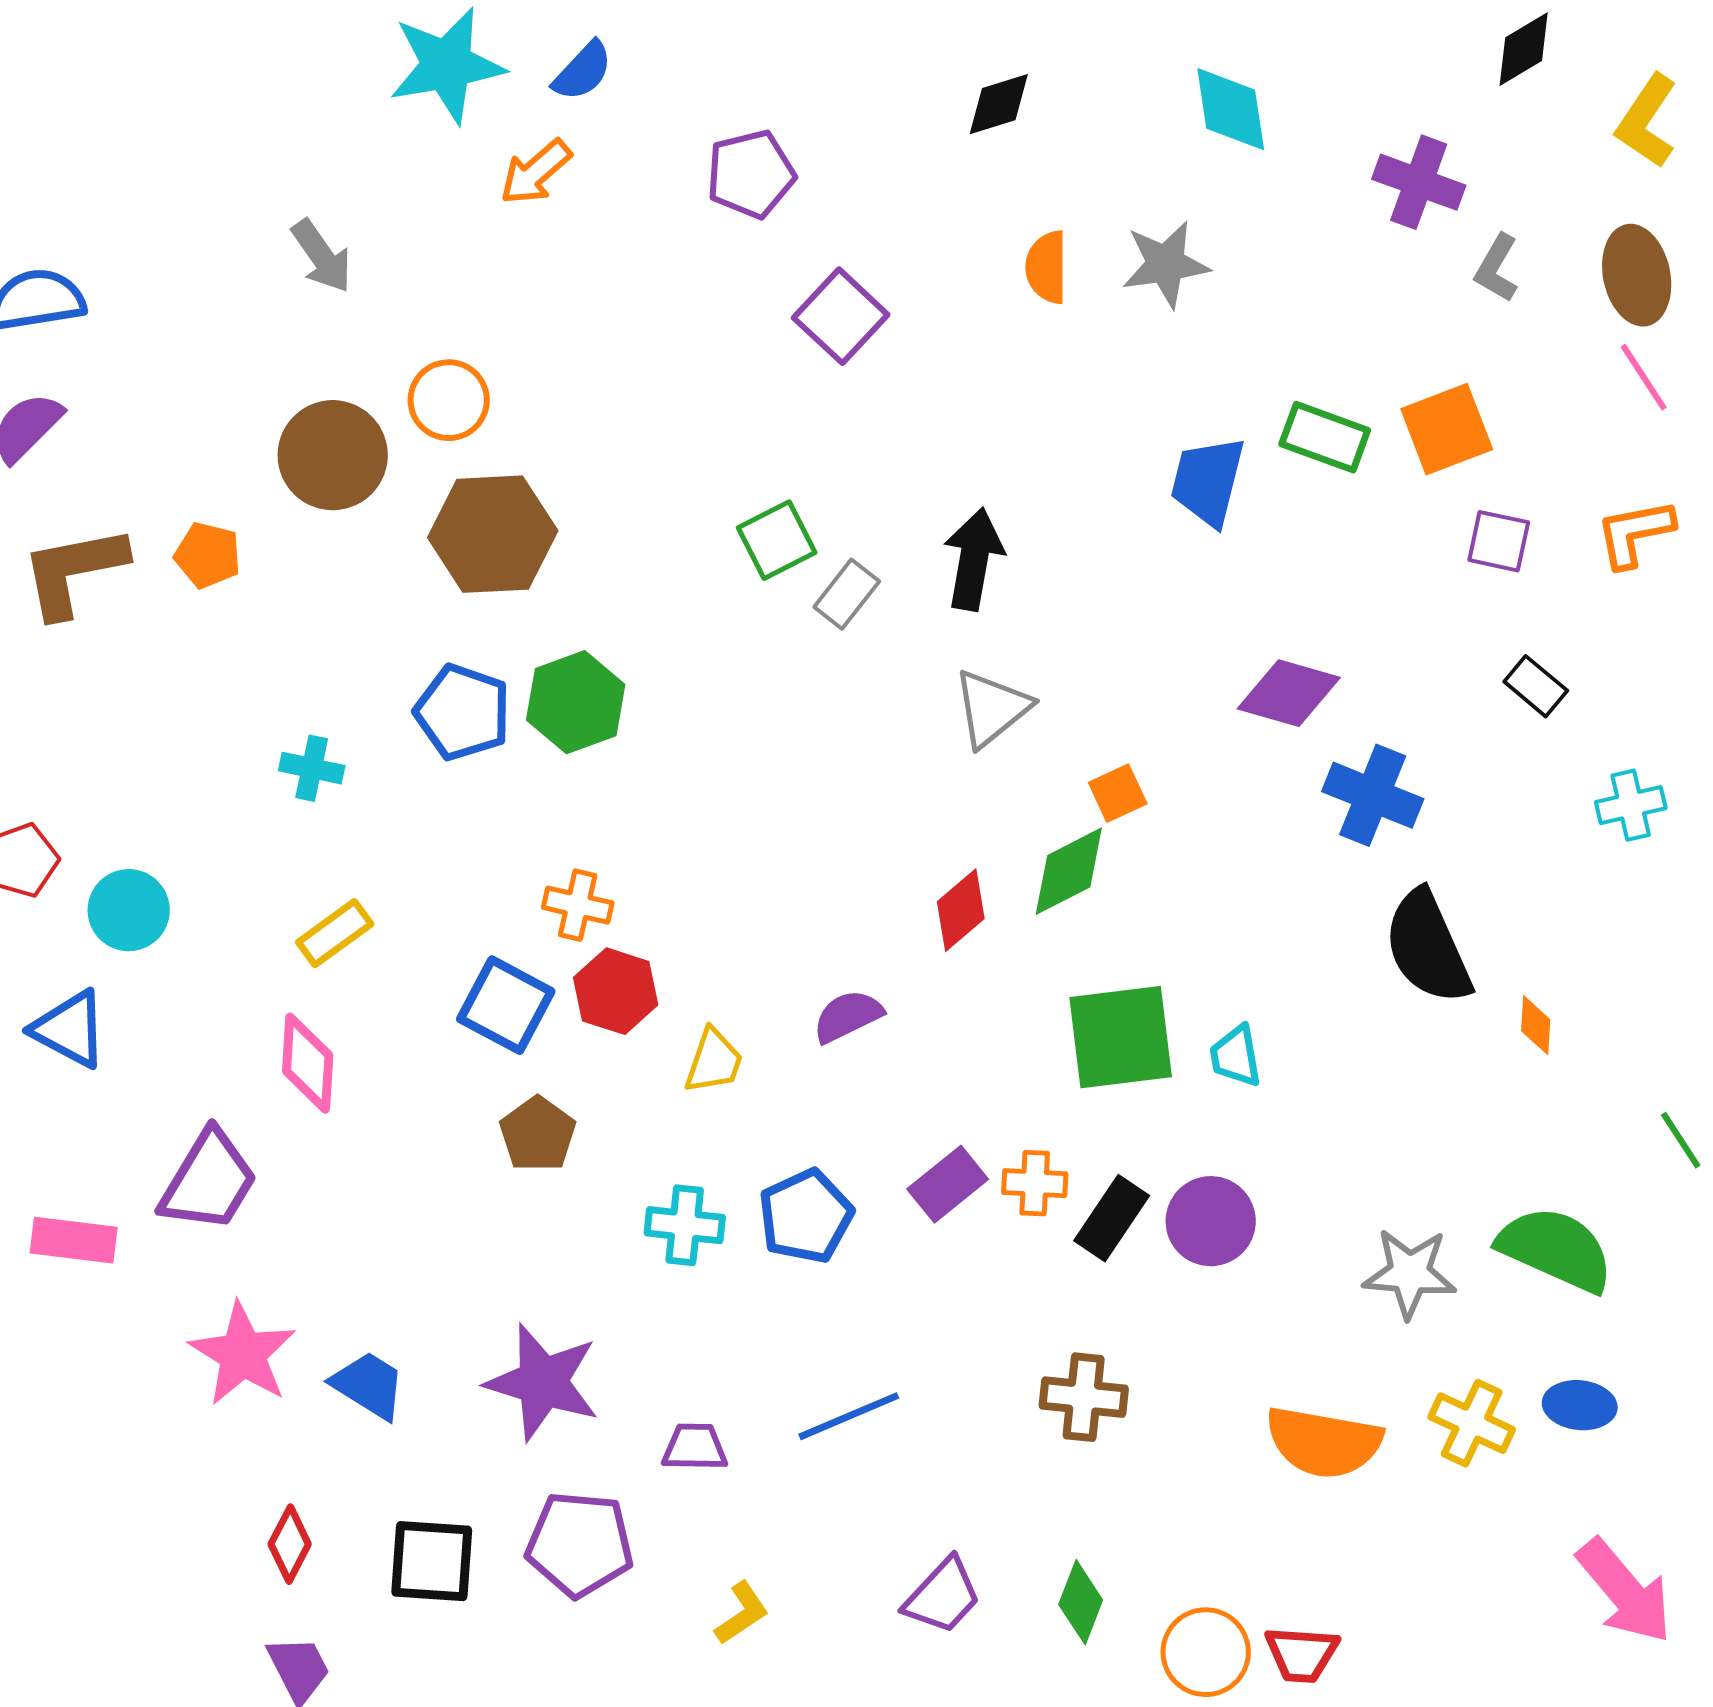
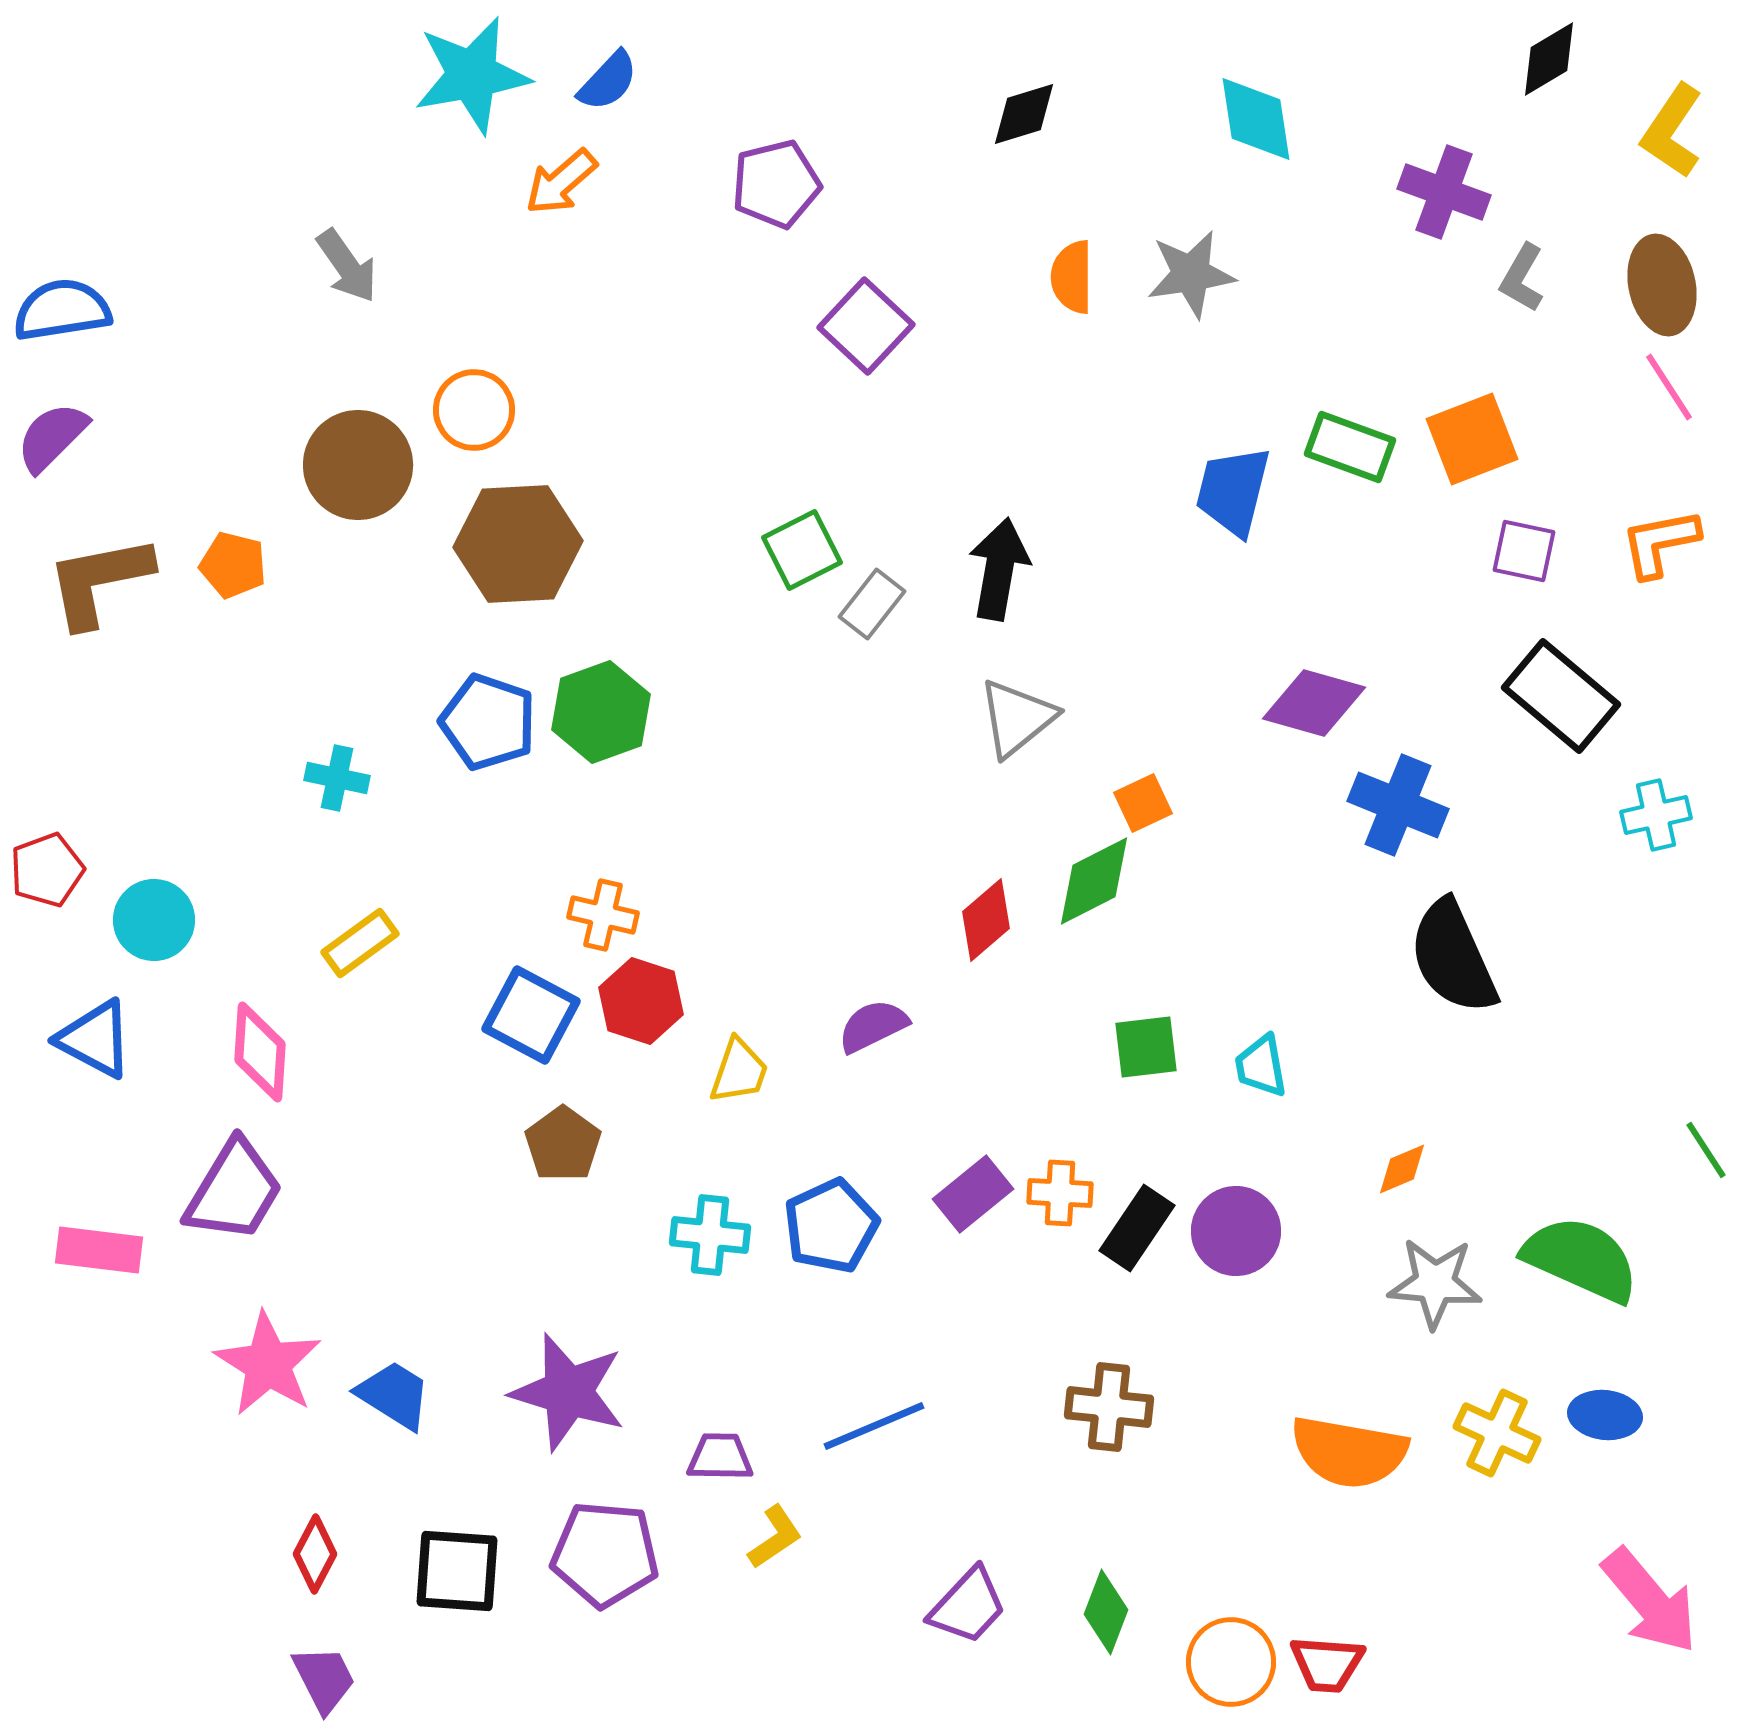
black rectangle: (1536, 686) -> (1561, 696), size x1.8
orange diamond: (1536, 1025) -> (1402, 1169), moved, turned 64
green square: (1121, 1037) -> (1146, 1047), size x0.6
pink diamond: (308, 1063) -> (260, 1052), moved
yellow L-shape: (742, 1613) -> (775, 1537), moved

